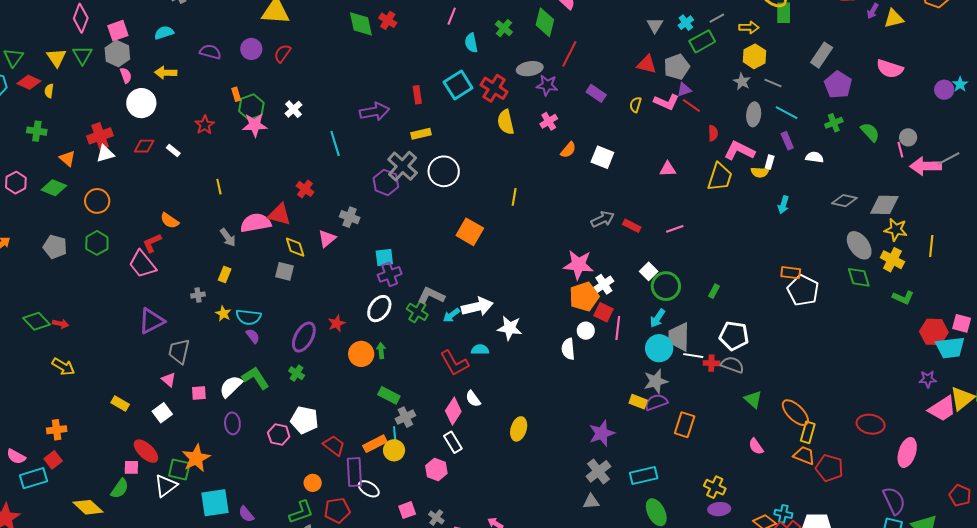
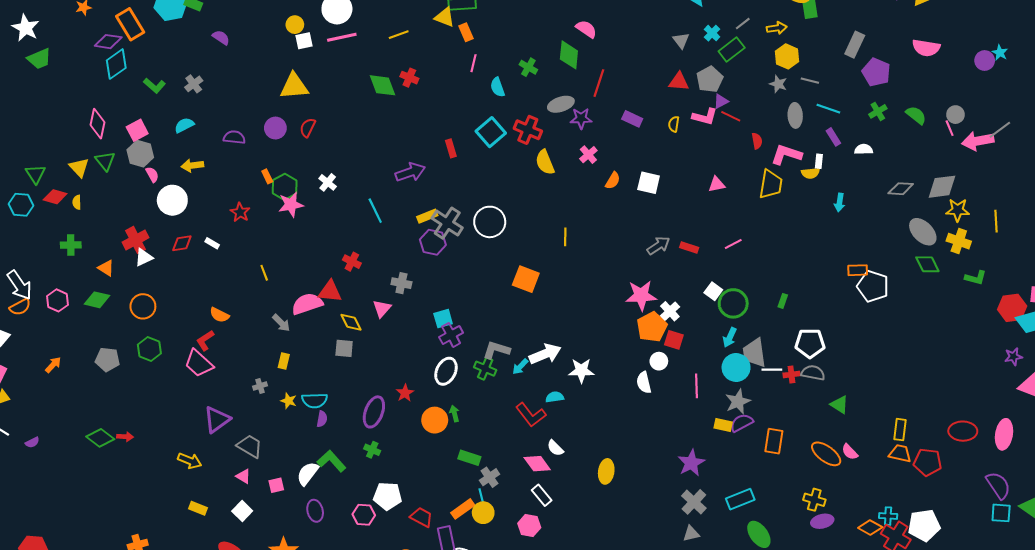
yellow rectangle: (421, 134) -> (427, 216), moved
pink line: (618, 328) -> (697, 386), moved
purple semicircle: (253, 336) -> (322, 419), turned 56
gray trapezoid: (179, 351) -> (250, 446), turned 116
yellow arrow: (63, 367) -> (190, 461), moved
pink diamond: (453, 411) -> (537, 464), turned -60
orange ellipse: (795, 413) -> (826, 454), moved
red ellipse: (871, 424) -> (963, 431), moved

